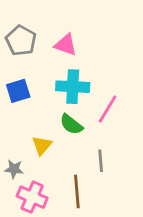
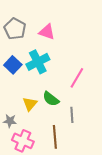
cyan cross: (73, 87) -> (38, 62), moved, turned -30
blue square: (18, 91) -> (13, 65), turned -30
green semicircle: (71, 124) -> (51, 99), moved

